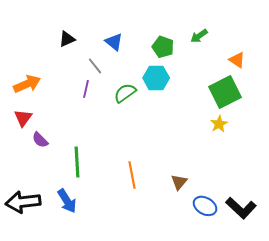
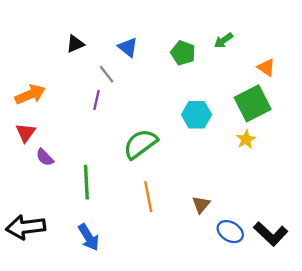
cyan hexagon: (156, 78) -> (197, 115), moved
green semicircle: (125, 93) -> (140, 144), moved, size x1.4
blue arrow: (67, 201) -> (89, 237), moved

